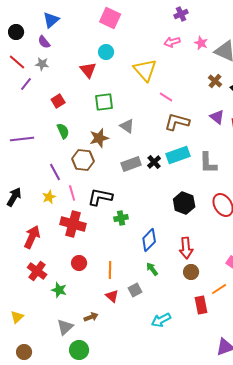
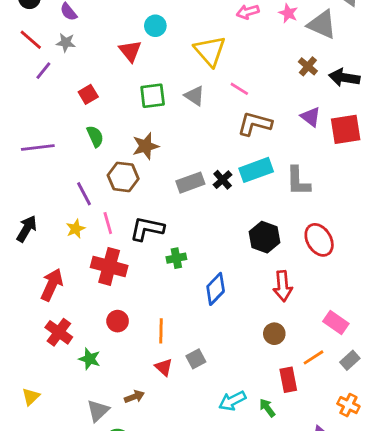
gray triangle: (127, 126) -> (195, 96), moved
red arrow: (186, 248) -> (283, 286), moved
green arrow: (152, 269) -> (267, 408), moved

